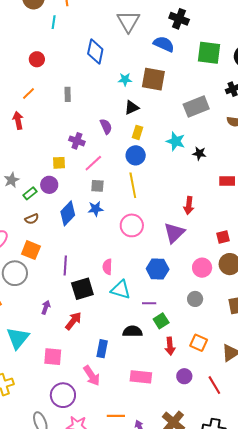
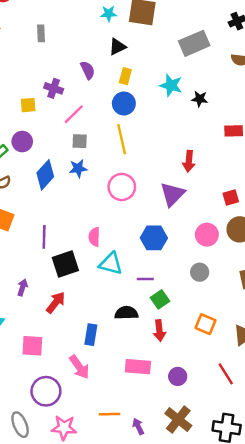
yellow square: (59, 163) -> (28, 105), moved
red arrow: (170, 346) -> (159, 330), moved
purple circle: (184, 376) -> (178, 376), moved

